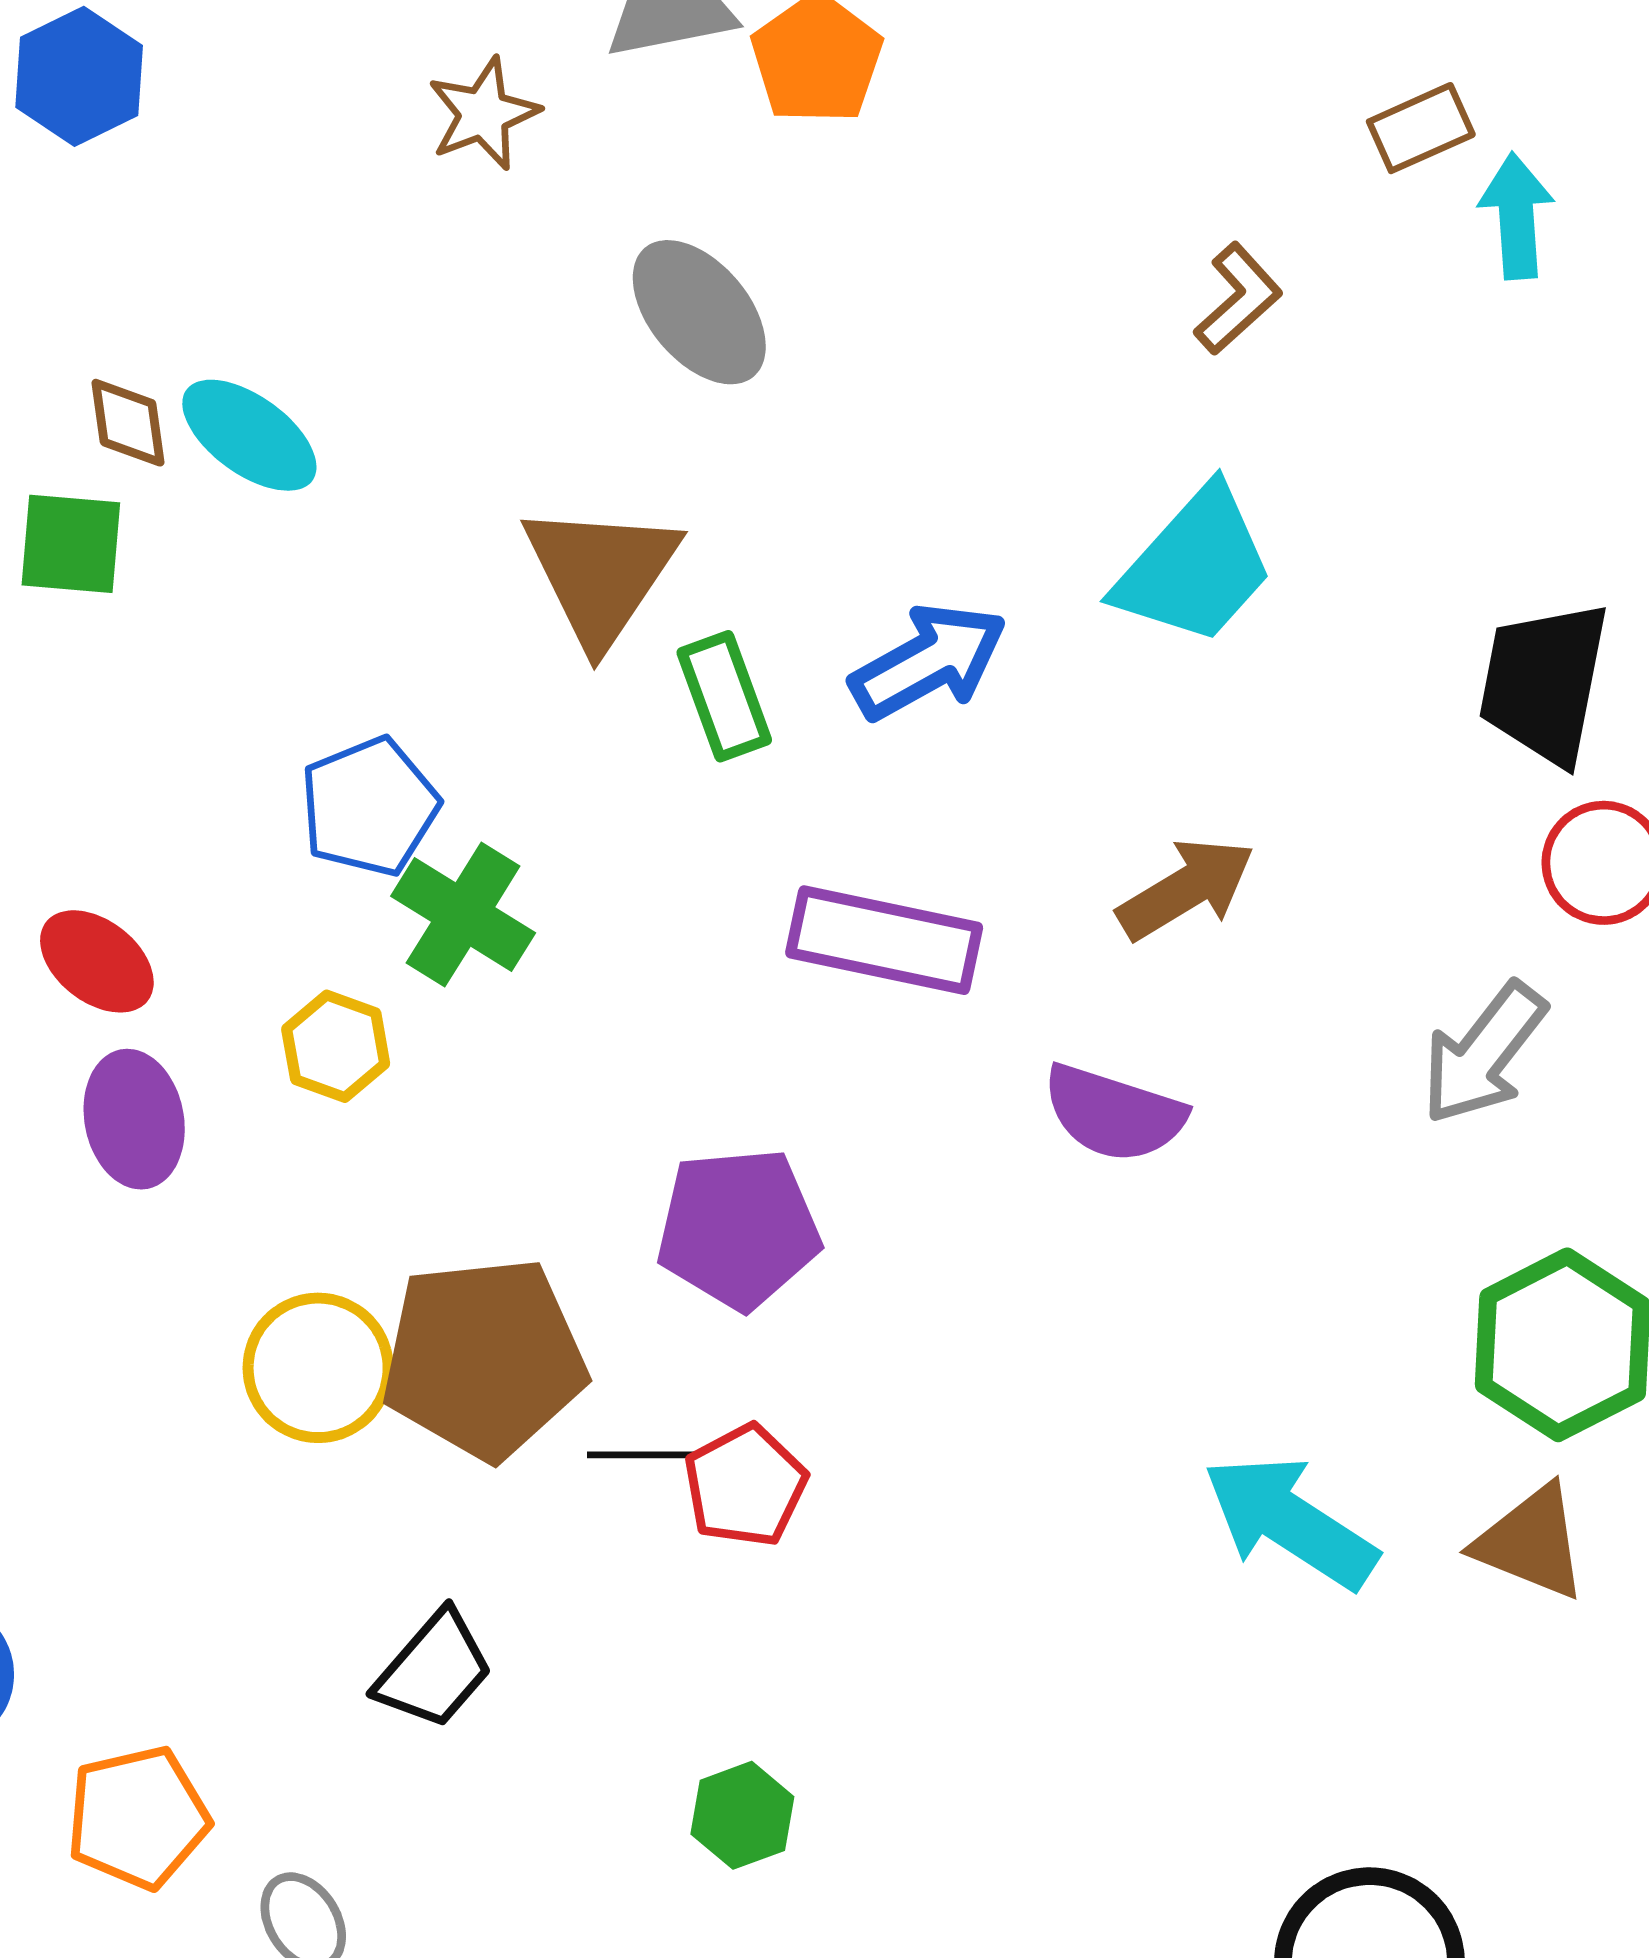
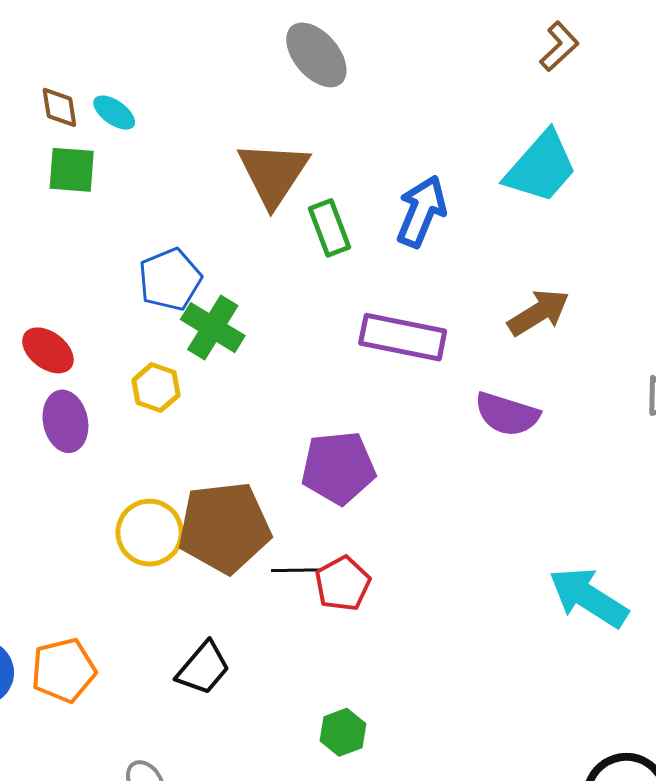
cyan ellipse: (249, 435) -> (114, 113), size x0.7
green square: (71, 544) -> (72, 170), moved
blue arrow: (929, 662) -> (421, 211), turned -38
orange pentagon: (138, 1818) -> (63, 670), moved

